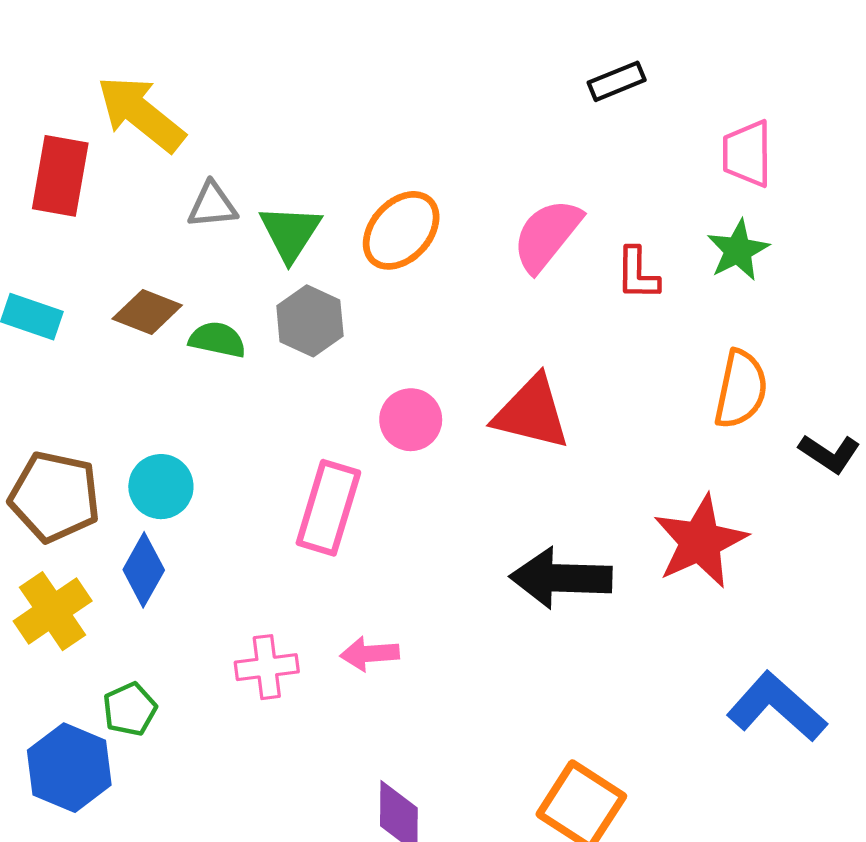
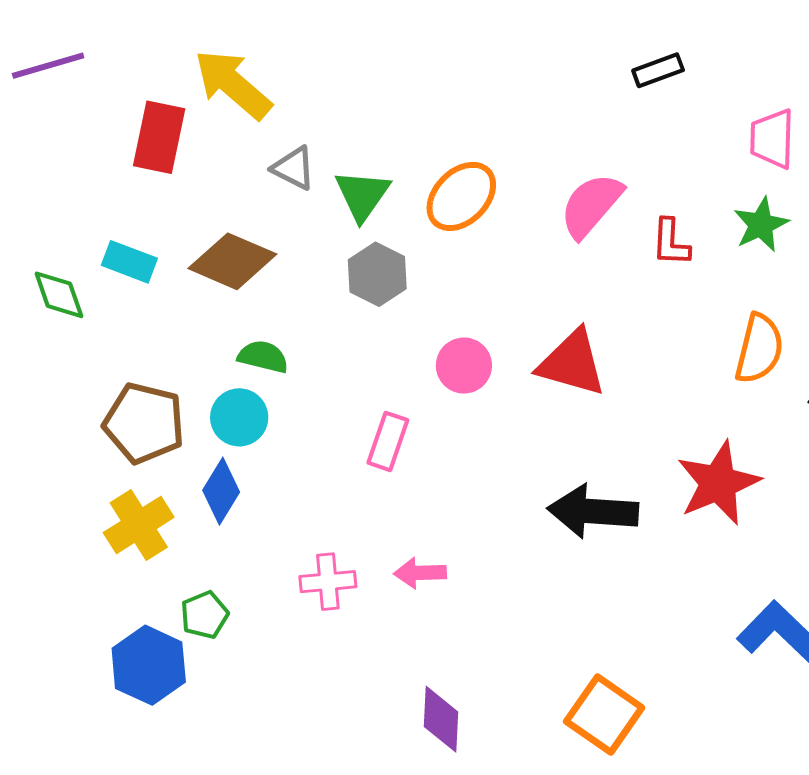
gray triangle: (212, 205) -> (294, 168), turned 30
brown diamond: (147, 312) -> (232, 261), size x1.4
green semicircle: (217, 340) -> (263, 357), moved
pink rectangle: (328, 508) -> (388, 441), size x0.7

